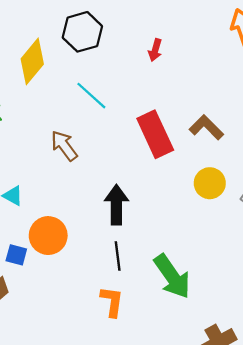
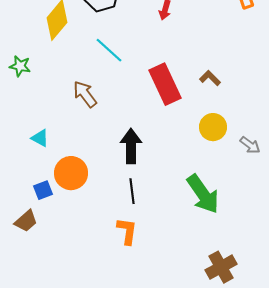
brown L-shape: (206, 127) -> (210, 78), size x0.7
blue square: (16, 255) -> (43, 190), turned -36
green arrow: (172, 277) -> (203, 194), moved

